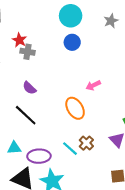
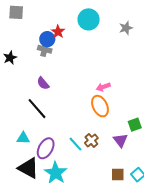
red star: (19, 40) -> (58, 32), moved
blue circle: (72, 42) -> (47, 39), moved
orange ellipse: (75, 108) -> (100, 106), moved
purple ellipse: (39, 156) -> (46, 148), turned -65

